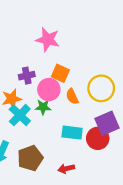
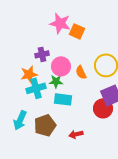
orange square: (60, 73) -> (77, 31), moved
cyan cross: (20, 115) -> (36, 88), turned 30
cyan rectangle: (72, 133) -> (63, 99), moved

